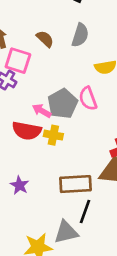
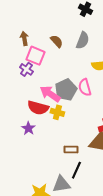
pink arrow: (42, 111) -> (50, 94), size x1.5
brown rectangle: (76, 184) -> (71, 150), size x0.6
purple star: (19, 185) -> (28, 128), moved

